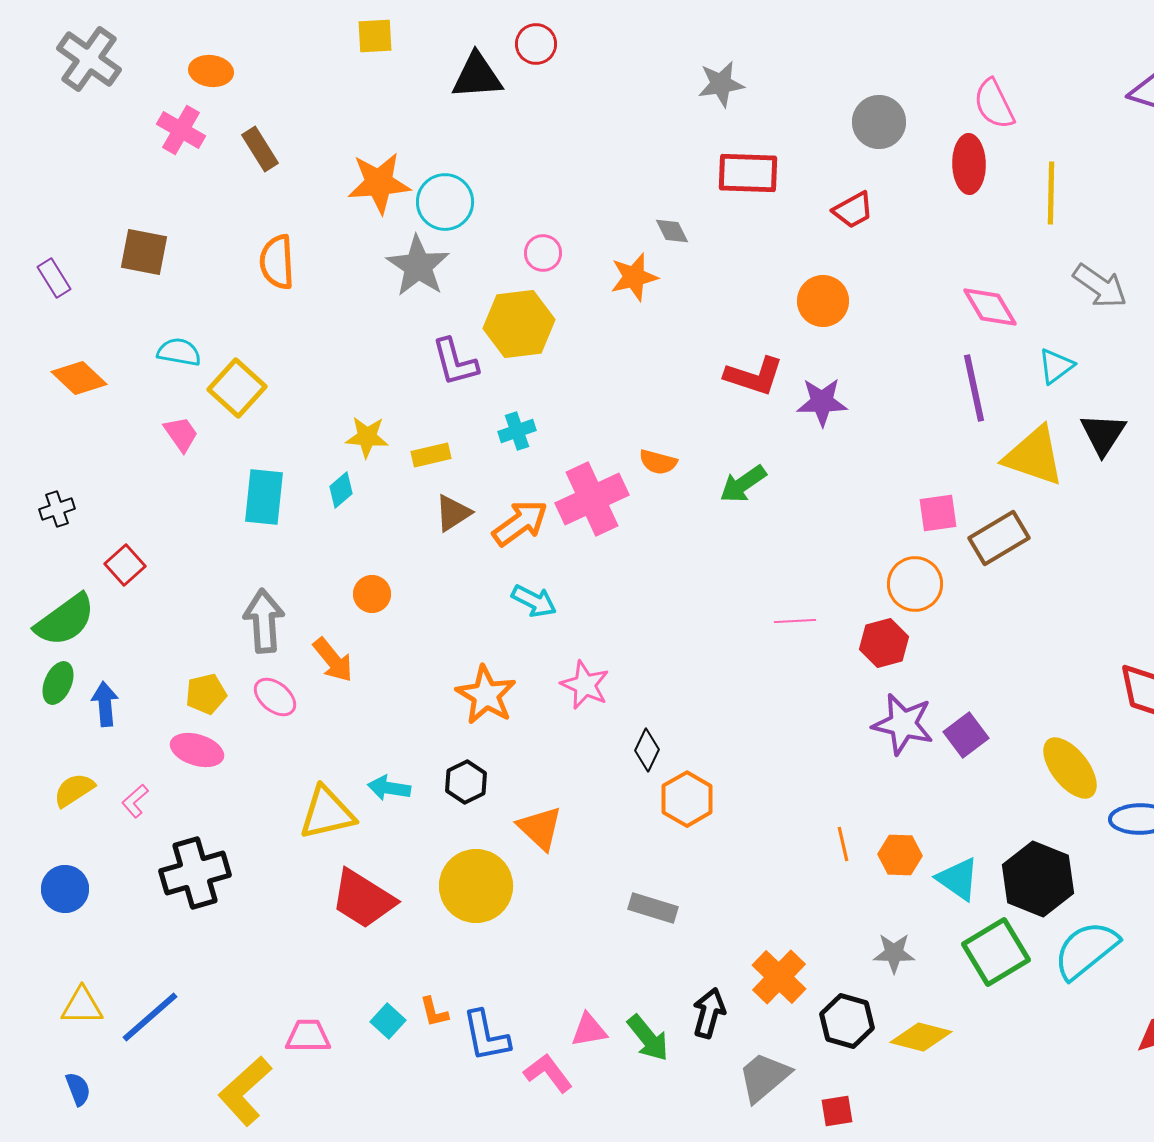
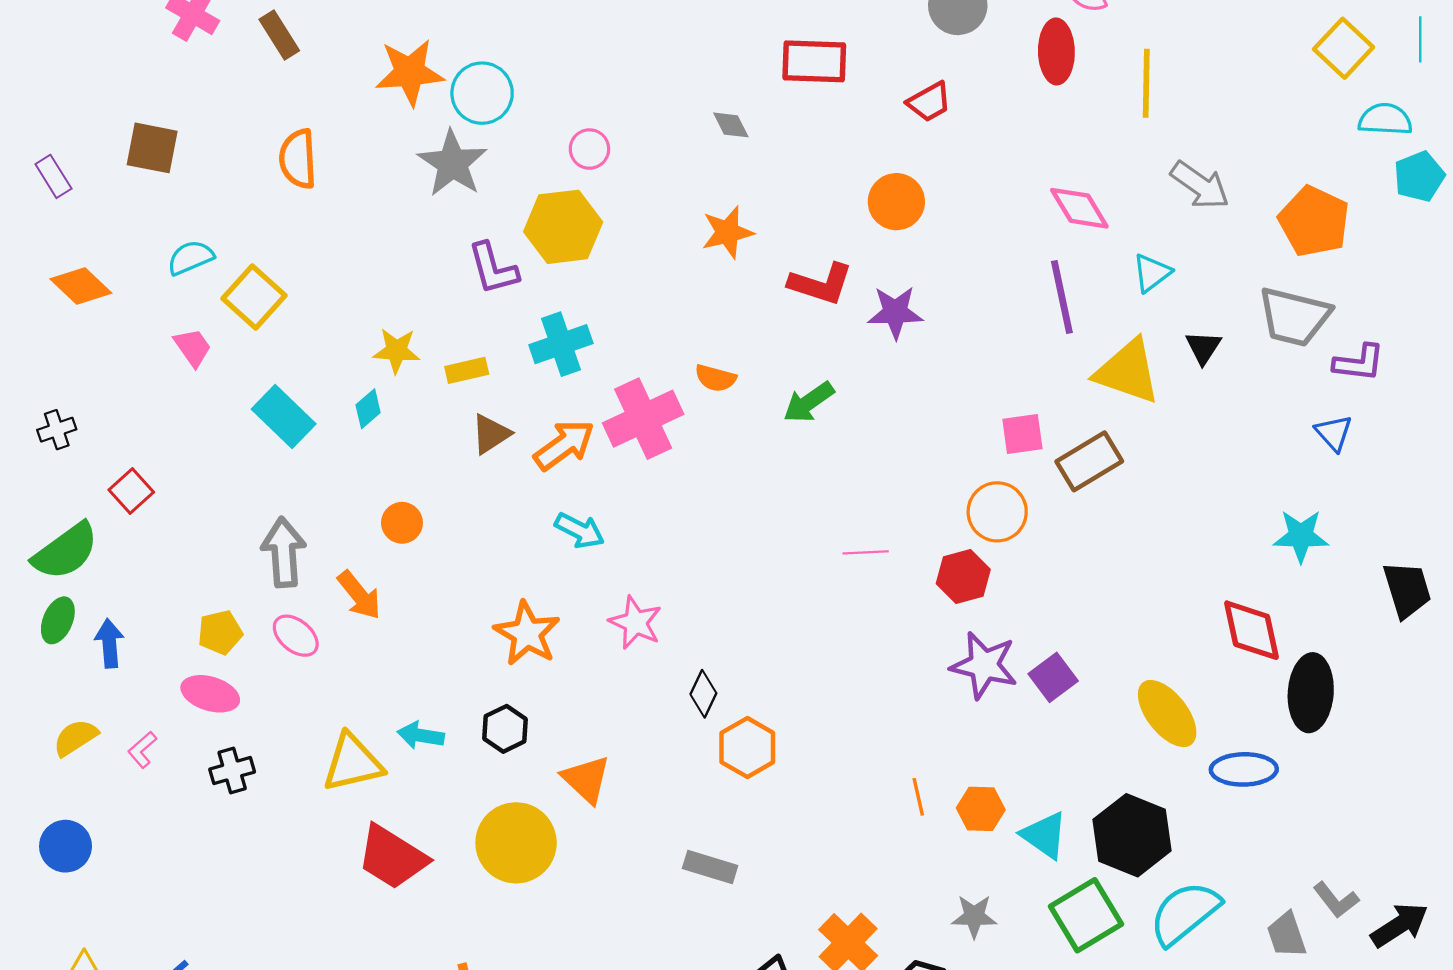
orange star: (634, 277) -> (728, 232), moved
cyan semicircle: (179, 352) -> (190, 258), turned -33
cyan cross: (517, 431) -> (561, 344), size x1.5
black triangle: (1103, 434) -> (1203, 347), size x0.7
cyan rectangle: (264, 497) -> (284, 416), turned -52
black cross: (195, 873) -> (232, 771), moved, size x0.6

